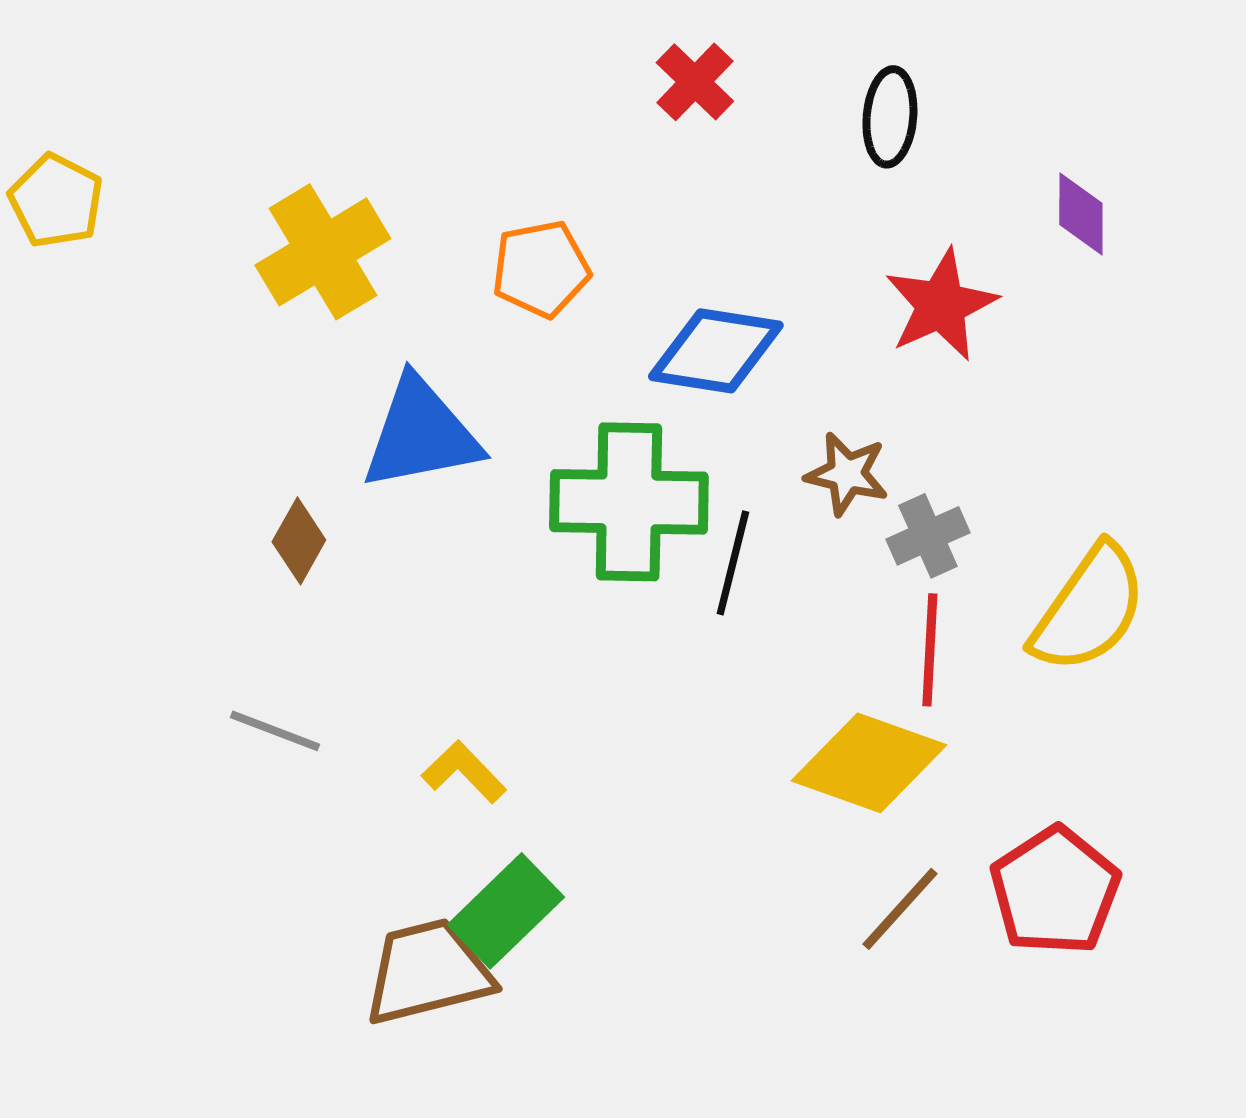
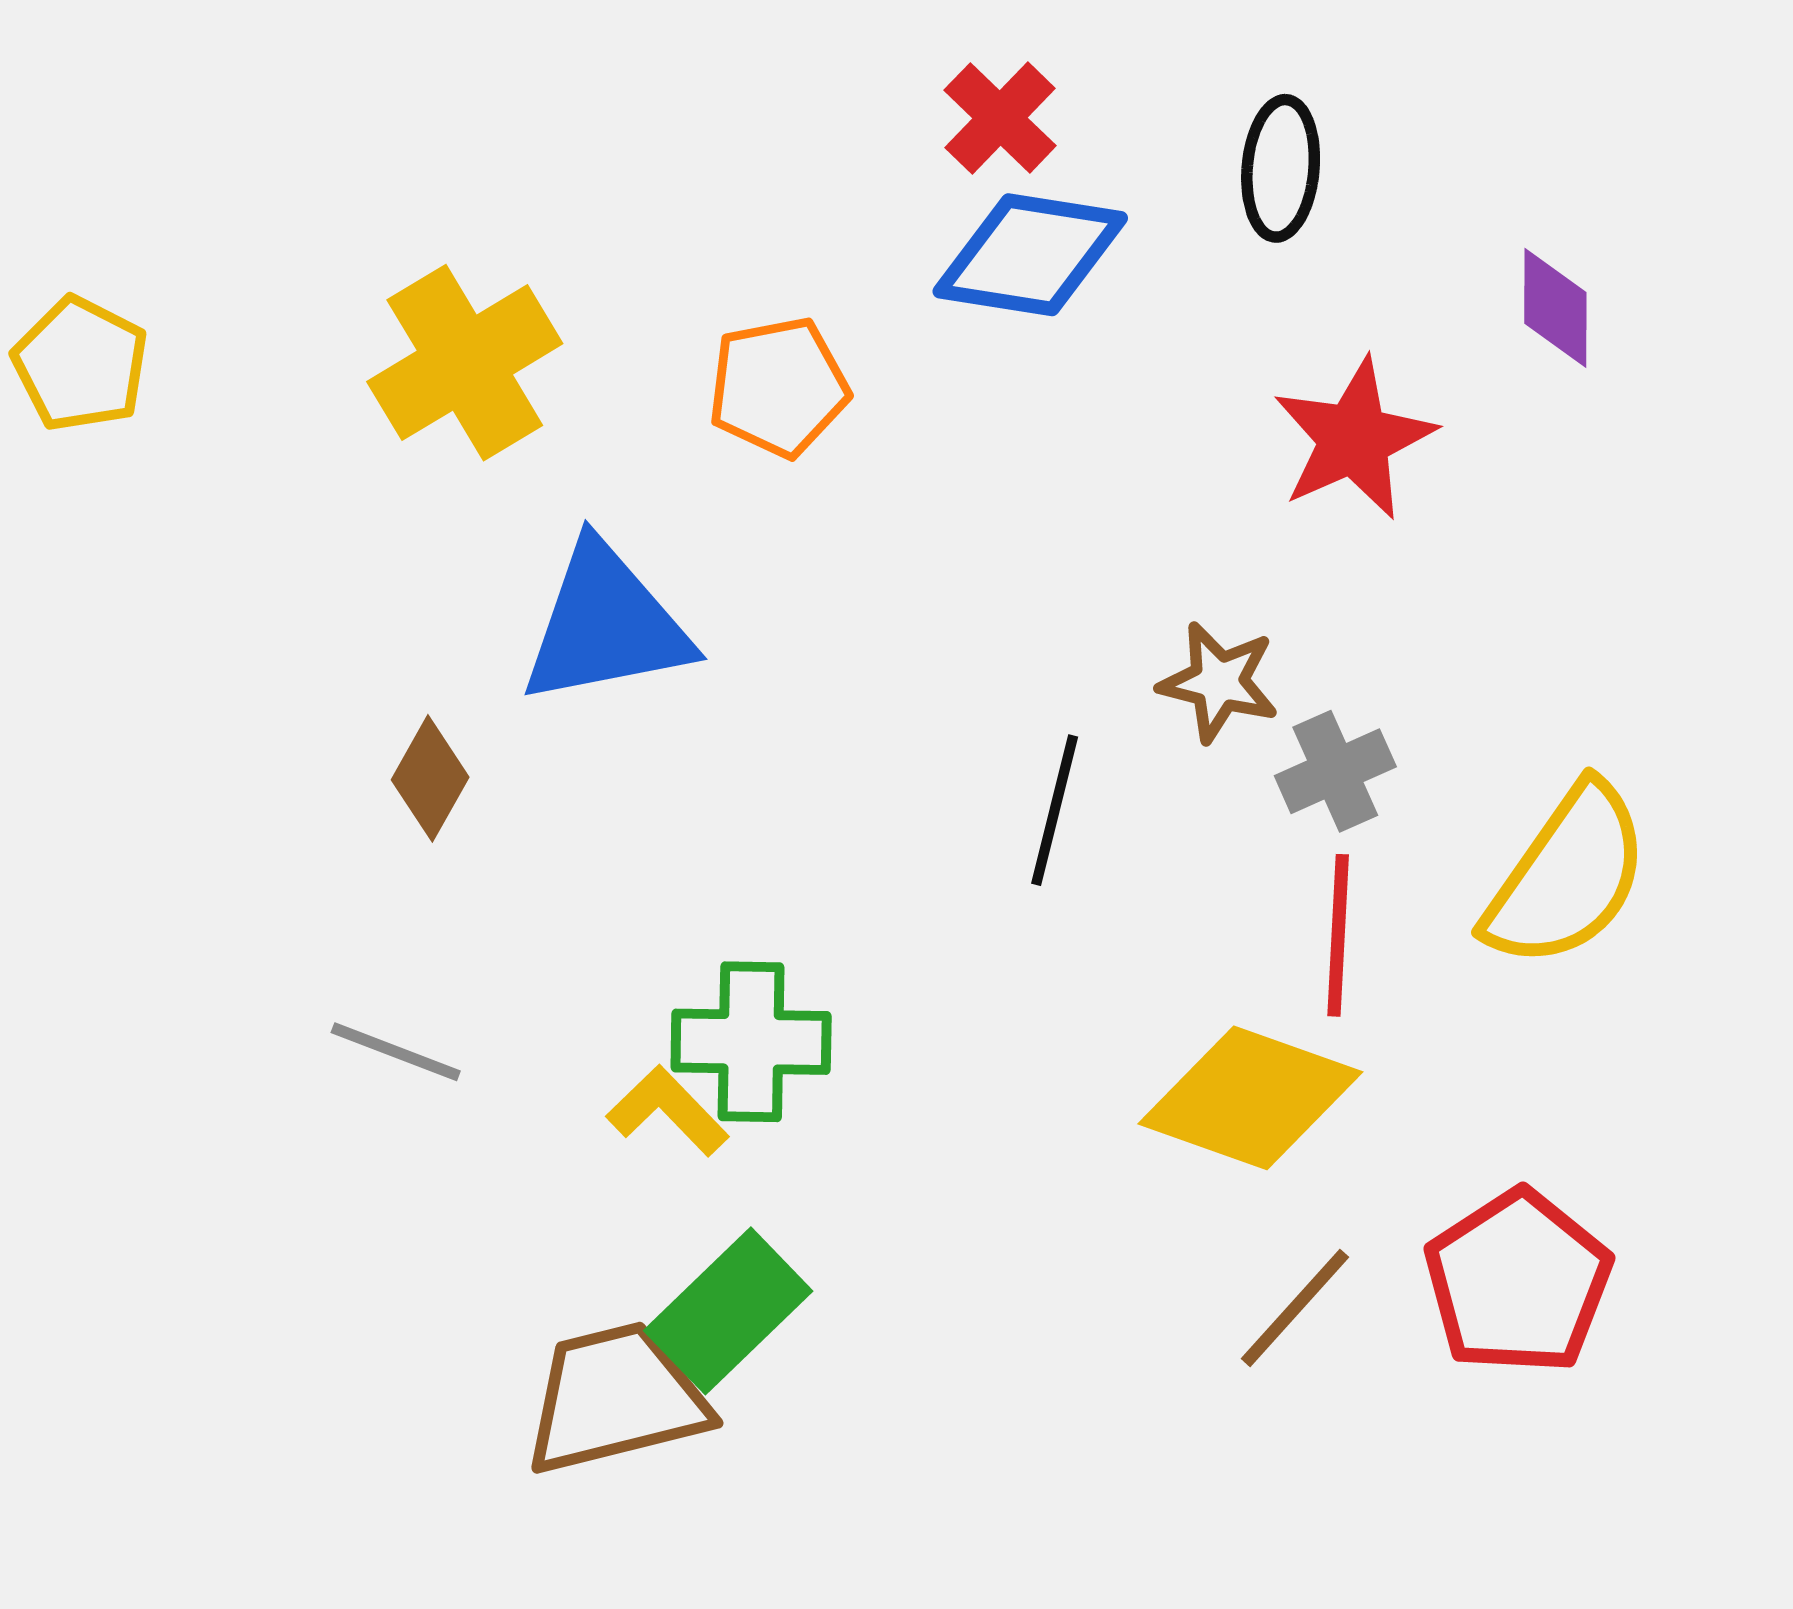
yellow pentagon: (56, 201) -> (81, 364), moved
blue diamond: (716, 351) -> (1030, 255), moved
green cross: (629, 502) -> (751, 1042), moved, size x0.7

